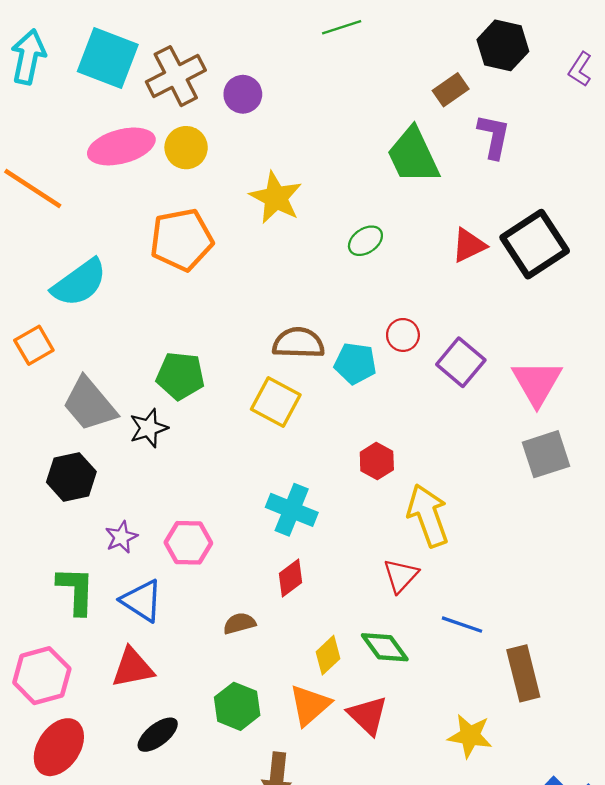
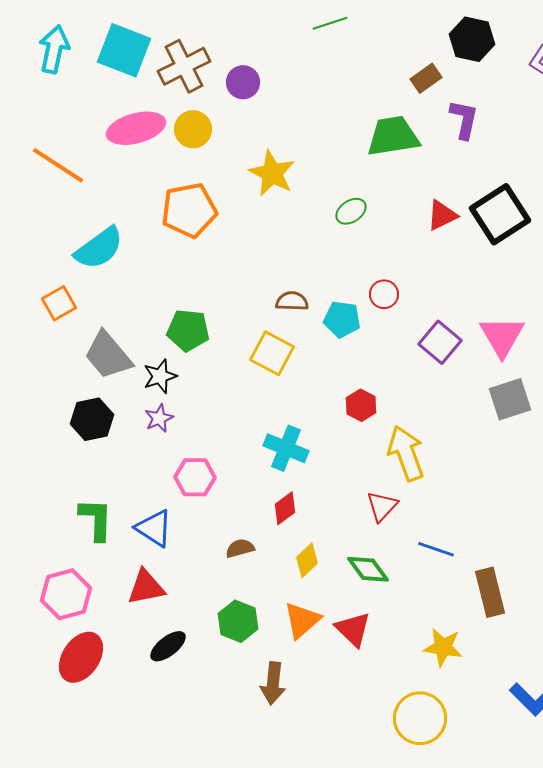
green trapezoid: (413, 156) -> (393, 136), turned 106
brown semicircle: (298, 343) -> (292, 301), size x0.7
purple square: (461, 362) -> (440, 342), moved
purple star: (121, 537) -> (159, 418), moved
yellow diamond: (328, 655) -> (307, 560), moved

